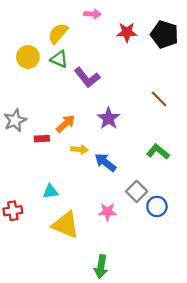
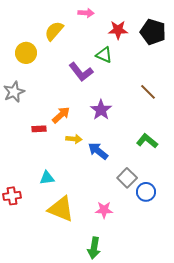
green triangle: (59, 59) -> (104, 55), moved
gray star: (15, 120) -> (14, 92), moved
pink star: (107, 212) -> (104, 210), moved

